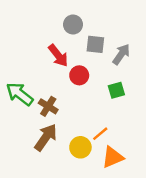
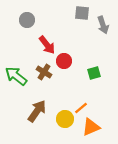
gray circle: (73, 24) -> (27, 20), moved
gray square: (95, 44) -> (82, 13), moved
gray arrow: (121, 54) -> (103, 25), moved, turned 126
brown cross: (48, 106) -> (44, 72), moved

